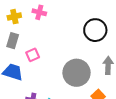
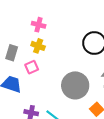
yellow cross: (14, 17) -> (38, 46), moved, turned 32

